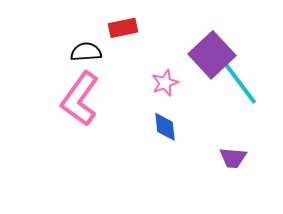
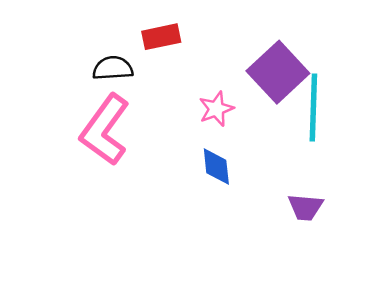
cyan line: (239, 82) -> (313, 108), turned 39

